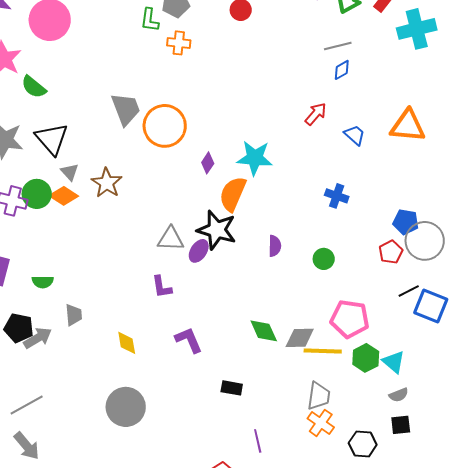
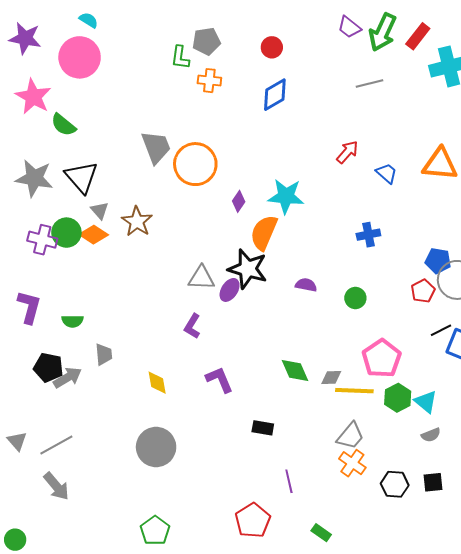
blue diamond: (342, 70) -> (275, 95), moved, size x1.6
blue cross: (337, 196) -> (368, 235), turned -30
purple semicircle: (275, 246) -> (306, 285), turned -80
purple L-shape: (162, 287) -> (192, 326), turned 40
pink pentagon: (350, 319) -> (382, 358), turned 30
gray diamond: (300, 338) -> (331, 378), size x0.7
gray trapezoid: (319, 396) -> (350, 436), turned 32
black square: (401, 425) -> (433, 482), moved

